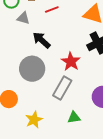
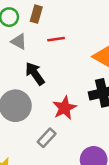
gray rectangle: (62, 88) -> (47, 138), size x0.7

